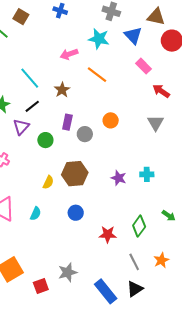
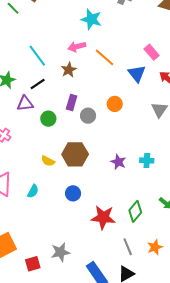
blue triangle: (133, 35) -> (137, 73), moved
cyan star: (99, 39) -> (91, 19), moved
pink arrow: (69, 54) -> (77, 47), moved
purple triangle: (21, 127) -> (25, 104), turned 36
yellow semicircle: (48, 182) -> (48, 161), turned 88
red star: (108, 234) -> (103, 217), size x1.4

